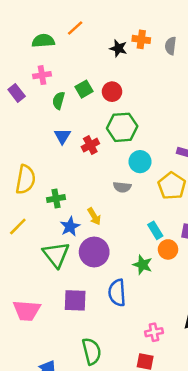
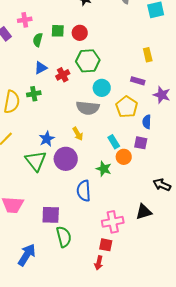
green square: (84, 89) -> (58, 31), turned 32
blue triangle: (62, 136) -> (41, 68), turned 32
gray semicircle: (122, 187) -> (88, 108), size x1.6
green cross: (56, 199) -> (34, 94), moved
yellow arrow: (94, 216) -> (78, 134), moved
purple square: (75, 300) -> (51, 215), moved
pink cross: (154, 332) -> (113, 222), size x1.5

